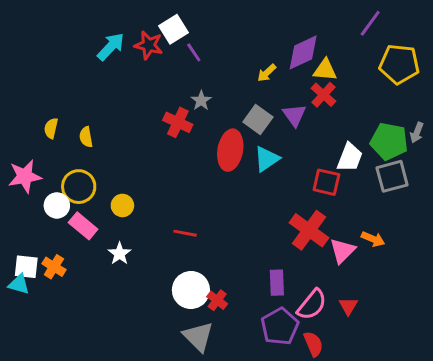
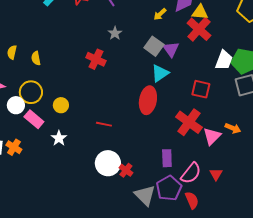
red cross: (324, 95) -> (199, 29), size x1.4
purple triangle: (294, 115) -> (171, 49), moved
red cross: (178, 122) -> (96, 59), moved
red ellipse: (230, 150) -> (148, 100), moved
white trapezoid: (350, 157) -> (224, 60), moved
gray triangle: (198, 337) -> (145, 195), moved

